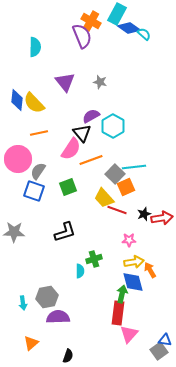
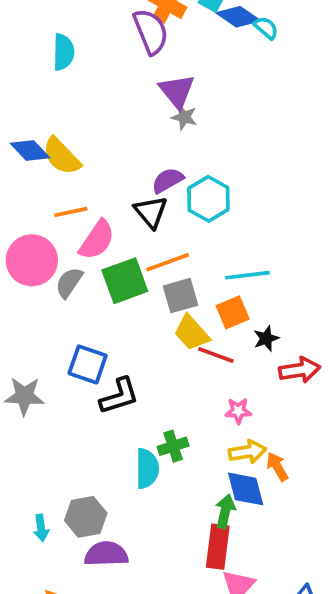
purple triangle: (65, 82) -> (177, 91), moved
blue diamond: (17, 100) -> (30, 151), turned -50
pink semicircle: (71, 149) -> (97, 240), moved
gray square: (115, 174) -> (181, 296), moved, turned 30
green square: (68, 187) -> (125, 281), moved, size x1.4
blue square: (34, 191) -> (88, 364), moved
black star: (144, 214) -> (266, 338), moved
cyan semicircle: (80, 271) -> (147, 469), size x1.5

